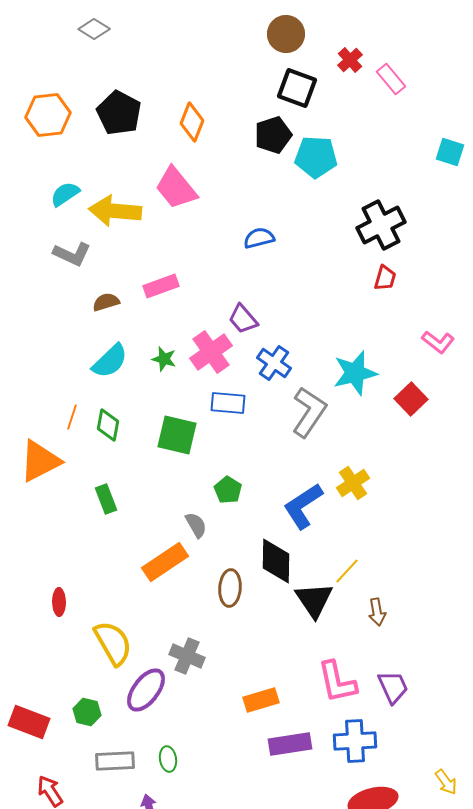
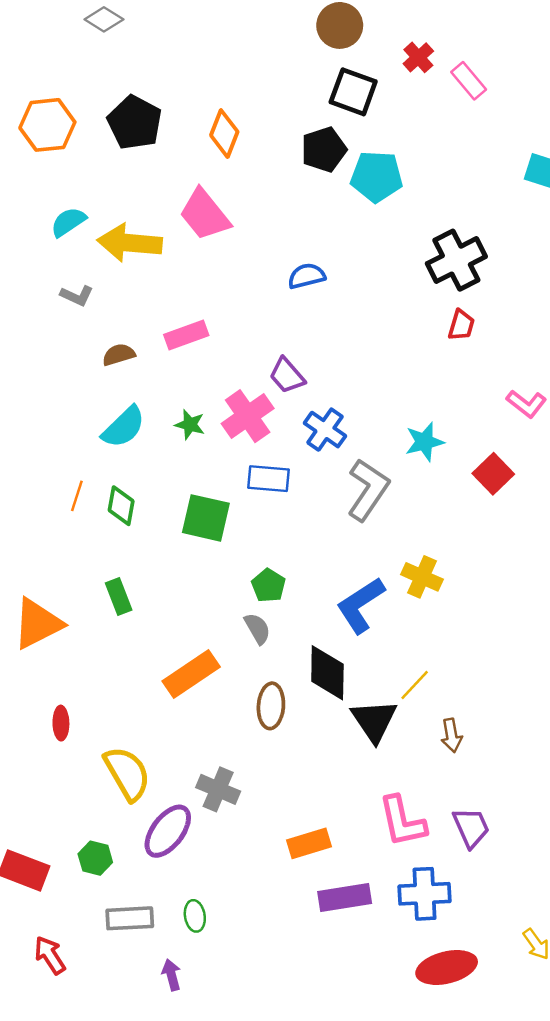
gray L-shape: (72, 254) -> (77, 296), size x0.7
cyan star: (355, 373) -> (424, 442), size x0.7
orange triangle: (40, 461) -> (38, 624), moved
yellow cross: (353, 483) -> (422, 577), turned -32
gray semicircle: (196, 525) -> (257, 629), moved

